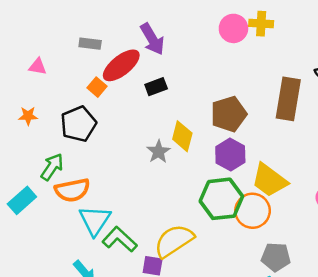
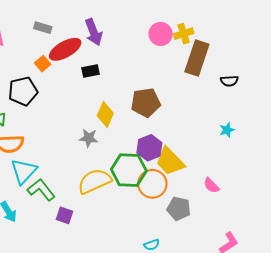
yellow cross: (261, 24) -> (184, 34), turned -30
brown rectangle: (288, 99) -> (197, 58), moved
gray star: (158, 152) -> (89, 138), moved, turned 30
purple hexagon: (230, 155) -> (149, 148), moved
yellow semicircle: (174, 241) -> (94, 181), moved
gray pentagon: (276, 257) -> (179, 209), moved

